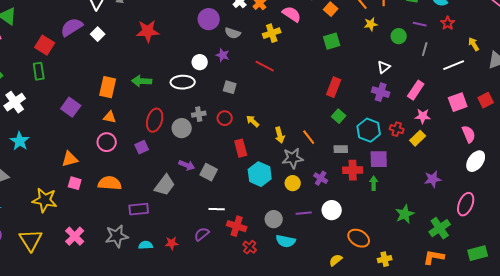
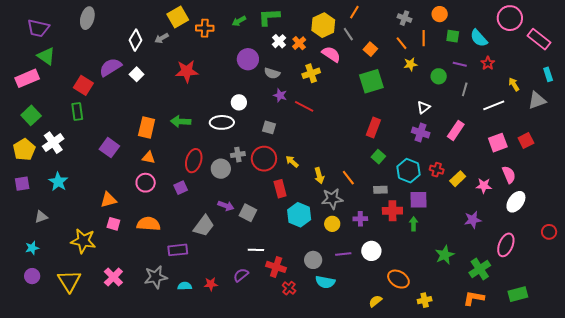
green square: (332, 41) -> (371, 81), size x1.4
purple star: (223, 55) -> (280, 95), moved
pink star: (423, 116) -> (484, 186), moved
red circle: (225, 118) -> (264, 159), size x1.6
purple cross: (321, 178) -> (360, 219), turned -32

